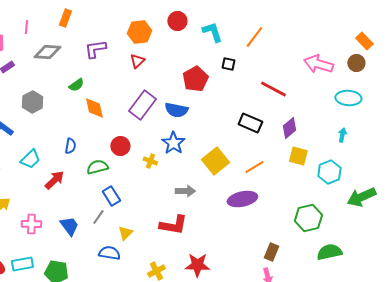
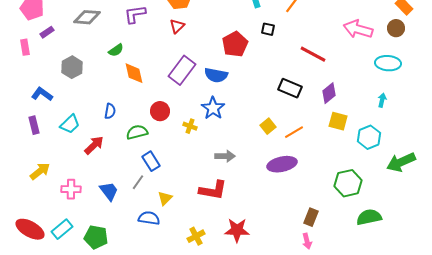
yellow square: (215, 161) -> (268, 126), moved, size x0.6
cyan rectangle: (22, 264) -> (62, 229), turned -30

